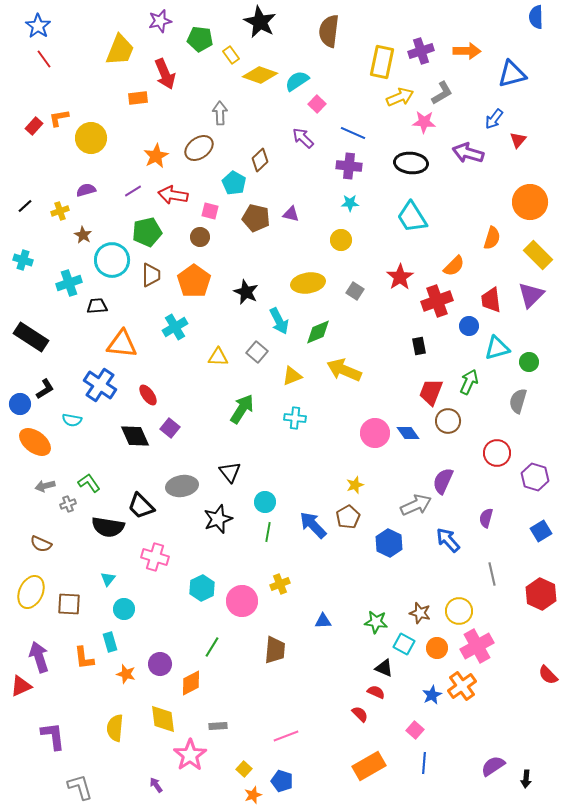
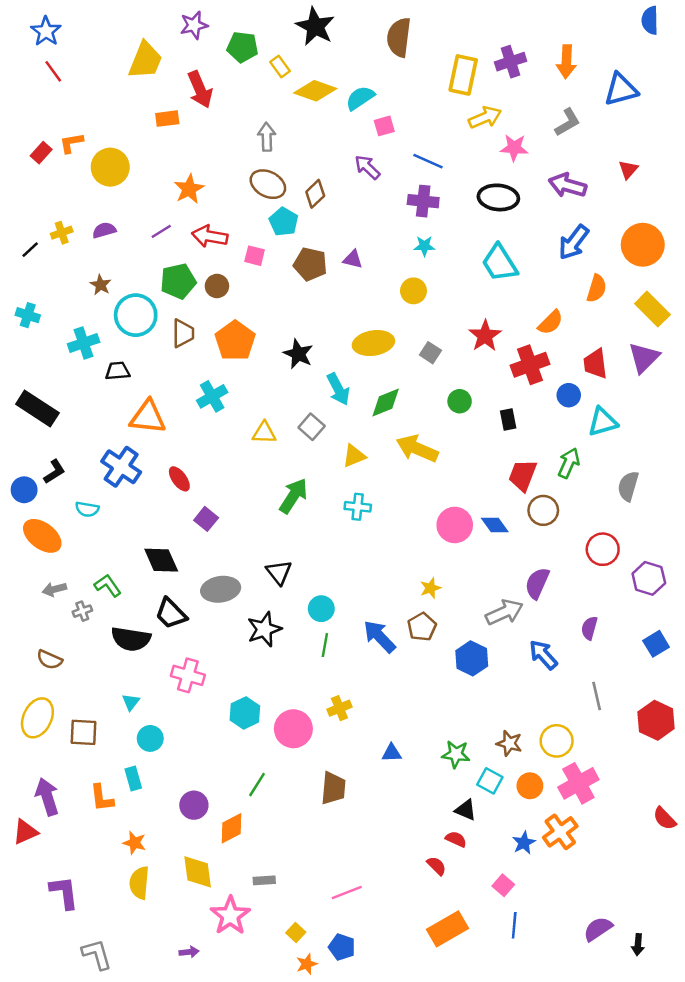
orange arrow: (467, 51) -> (566, 62), turned 92
gray L-shape: (442, 93) -> (568, 122), moved
pink square: (317, 104) -> (384, 126), turned 30
blue arrow: (494, 119) -> (574, 242), moved, size x1.4
brown ellipse: (199, 148) -> (268, 184), moved, turned 64
yellow cross: (60, 211) -> (62, 233), moved
brown circle: (200, 237) -> (217, 286), moved
green circle: (529, 362) -> (460, 401), moved
black diamond: (135, 436) -> (161, 560), moved
orange star: (126, 674) -> (134, 843), moved
purple arrow: (156, 785) -> (189, 952), turned 119

